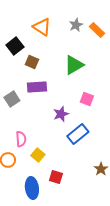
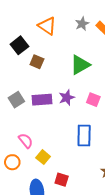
purple rectangle: (37, 87) -> (42, 100), moved
purple star: (61, 114) -> (67, 98), moved
blue rectangle: (78, 134) -> (84, 136), turned -50
pink semicircle: (21, 139) -> (26, 141), turned -35

